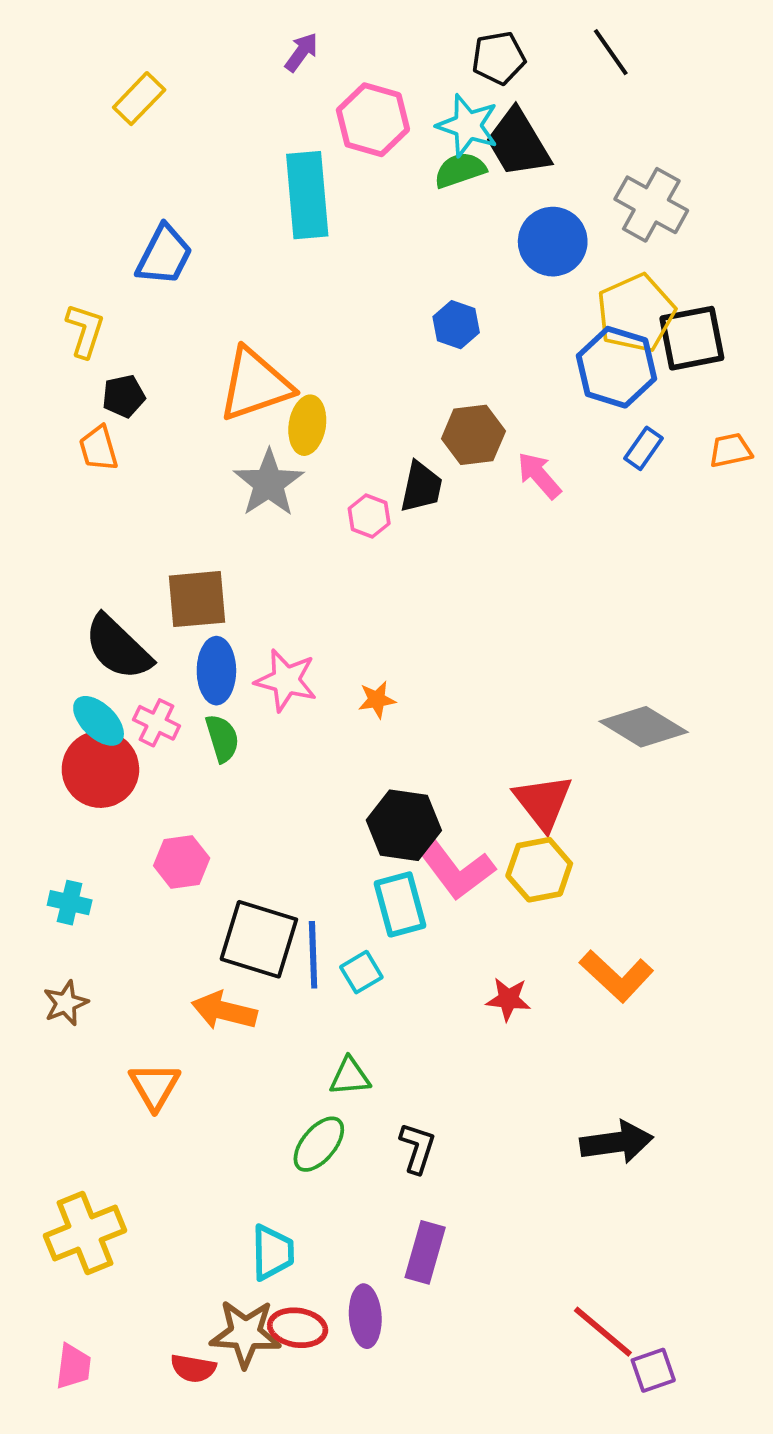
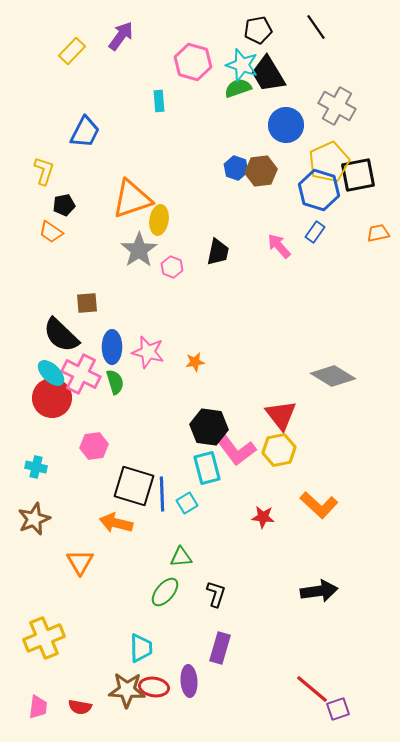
purple arrow: (301, 52) -> (121, 36), moved, size x1.4
cyan rectangle: (307, 195) -> (159, 101), size x0.5
brown hexagon: (473, 435) -> (261, 171), moved
orange trapezoid: (99, 448) -> (51, 232), turned -40
blue rectangle: (644, 448) -> (315, 232), moved
pink hexagon: (369, 516) -> (172, 267), moved
brown square: (197, 599) -> (87, 303), moved, size x0.7
pink cross: (157, 723) -> (81, 374), size x1.6
brown star: (66, 1003) -> (34, 519), size x1.4
red semicircle: (193, 1368) -> (80, 707), moved

